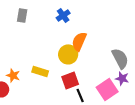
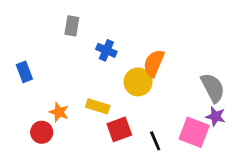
blue cross: (63, 15) -> (106, 50), moved, turned -32
red square: (70, 80) -> (119, 129), moved
pink square: (107, 89) -> (194, 132), turned -35

